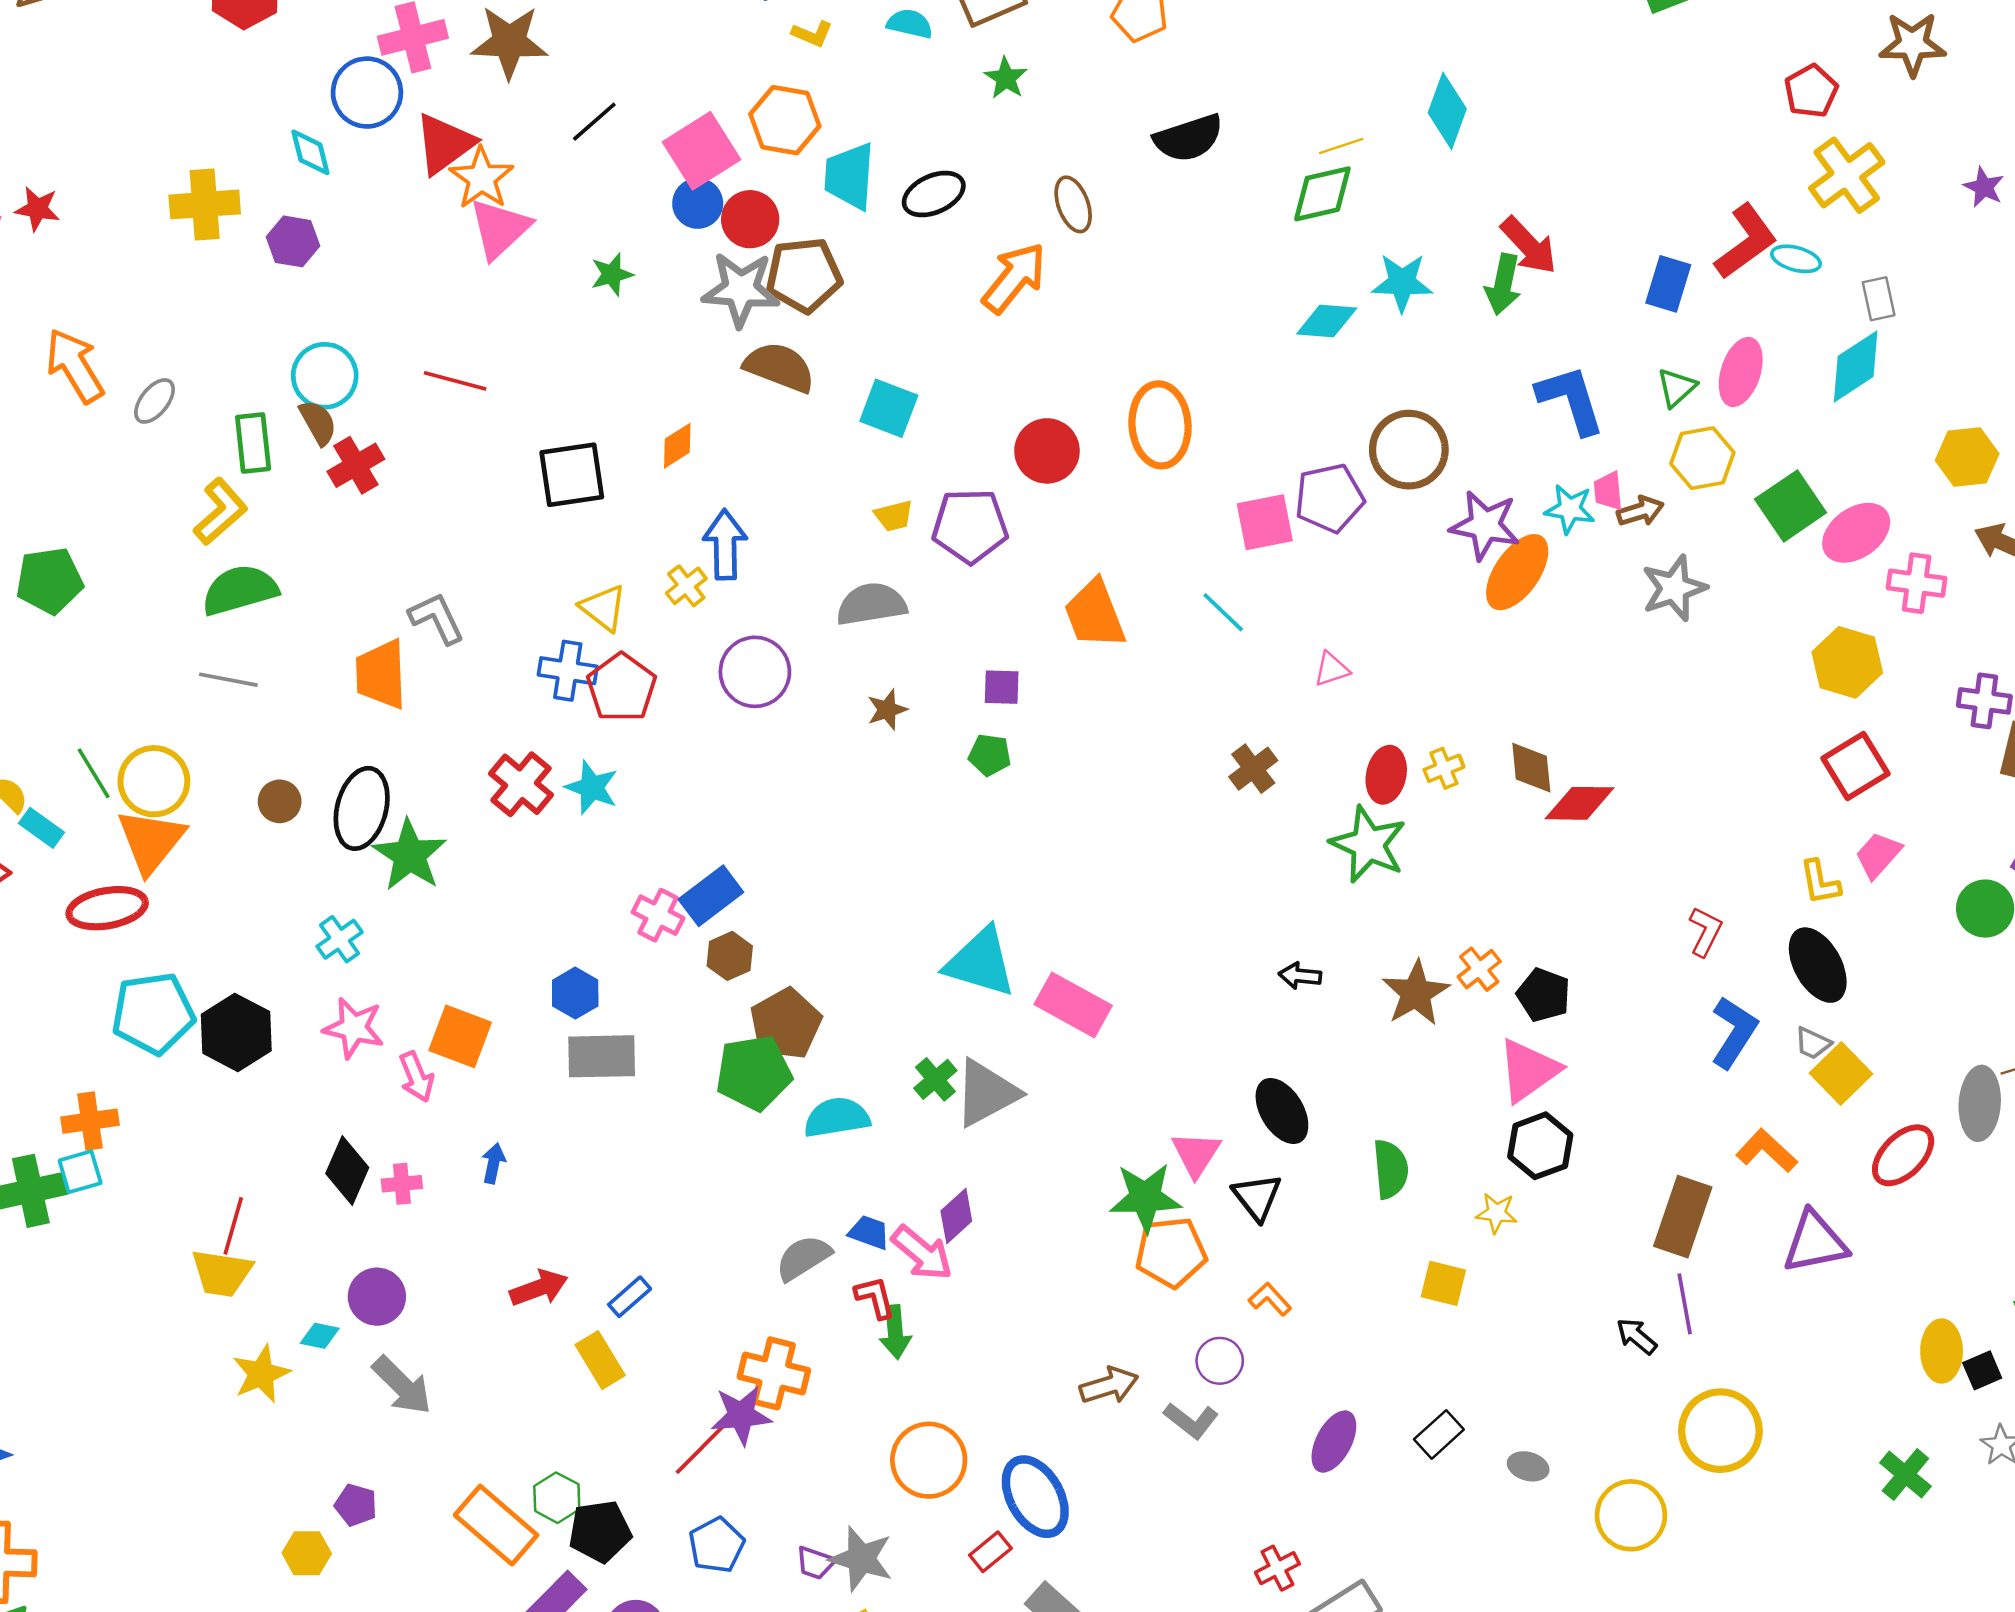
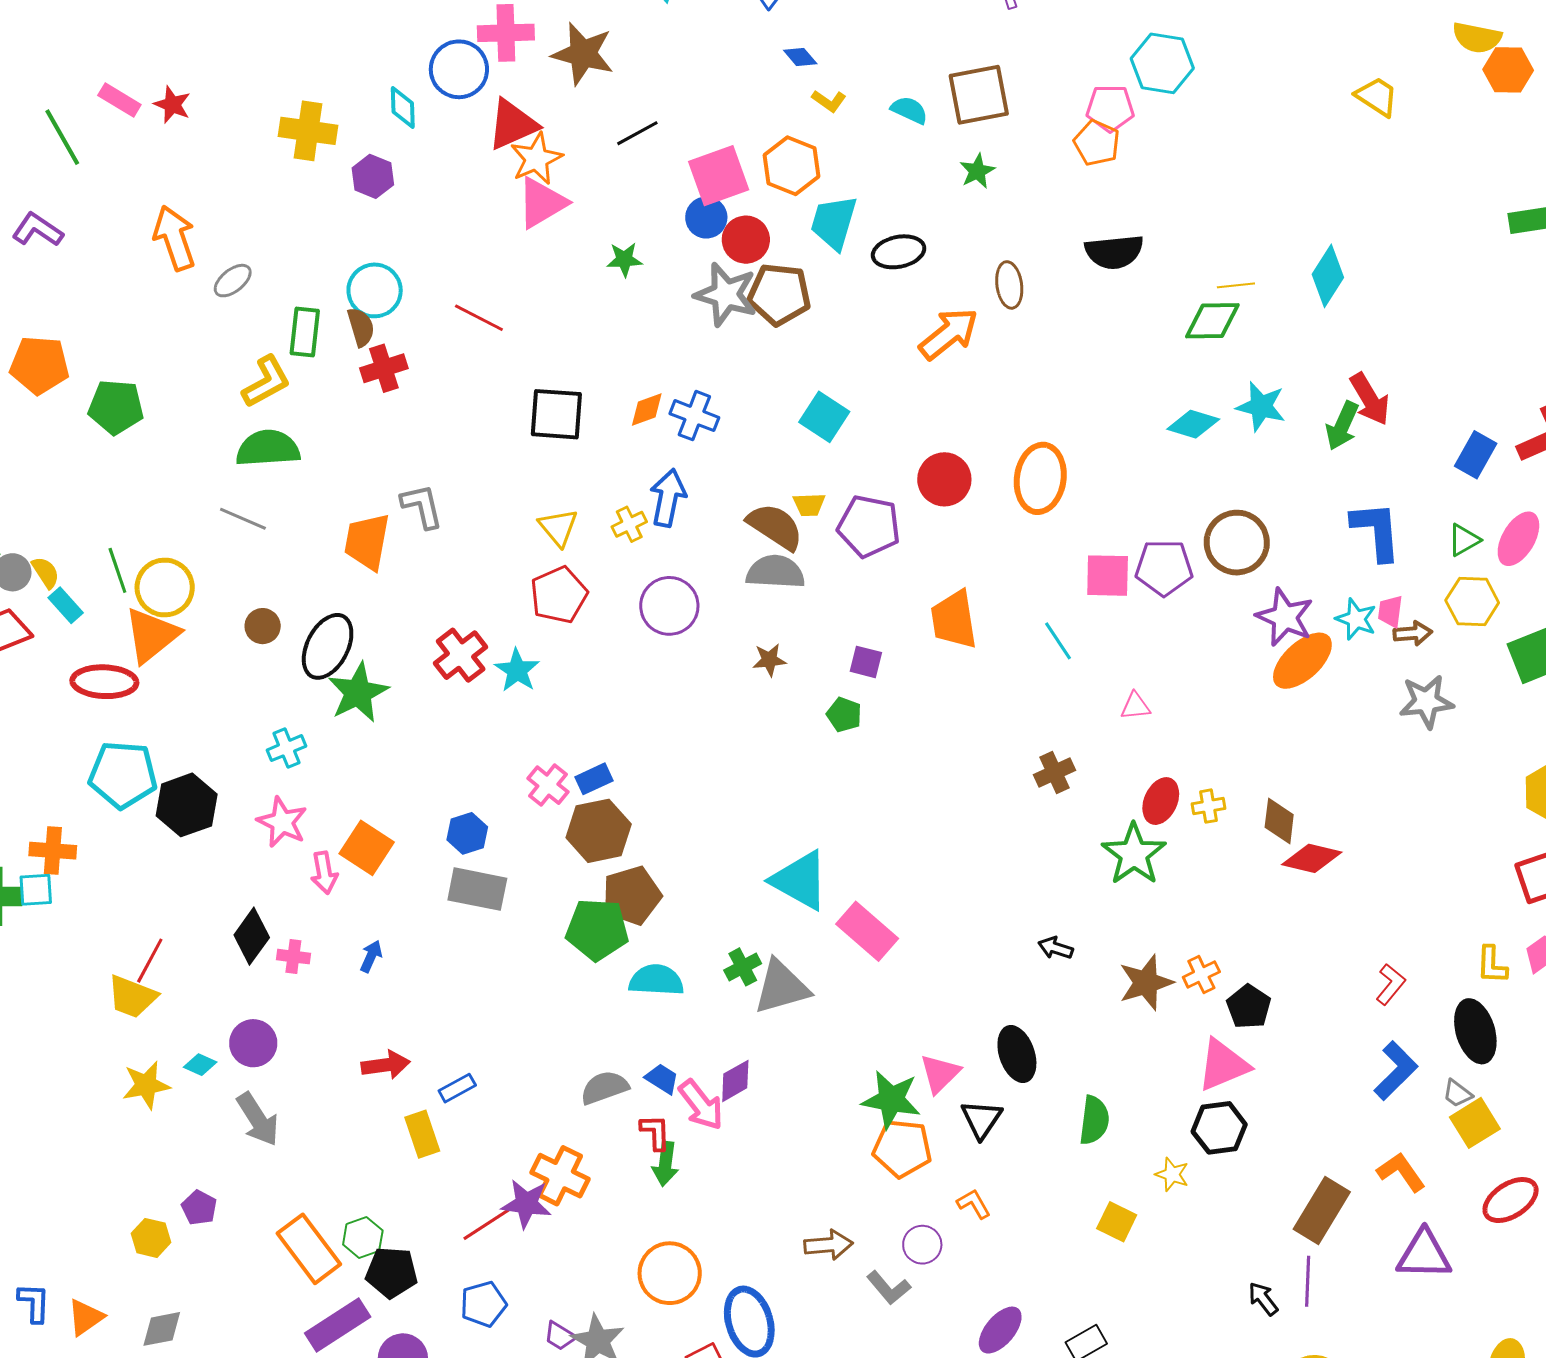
brown semicircle: (779, 367) -> (775, 527), moved
blue cross: (568, 671) -> (694, 416), moved
blue rectangle: (711, 896) -> (594, 779), size x0.7
brown hexagon: (730, 956) -> (599, 831), size x1.6

